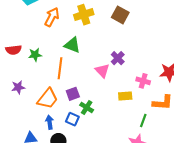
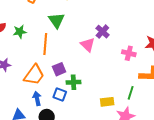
green triangle: (72, 45) -> (57, 20), turned 36
yellow rectangle: (125, 96) -> (107, 102), moved
green cross: (87, 107) -> (73, 82), turned -32

